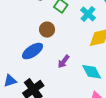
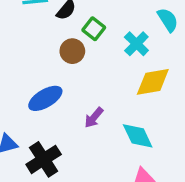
brown circle: (47, 30) -> (72, 51), moved

